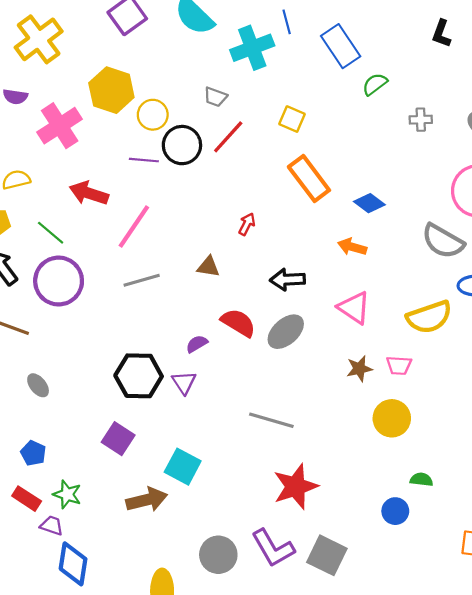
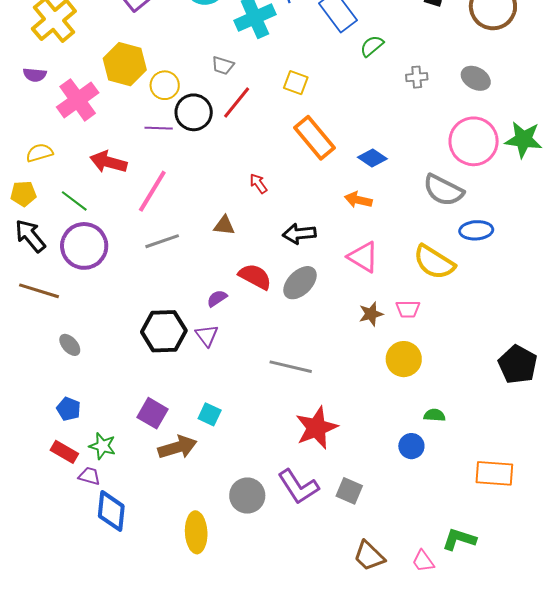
red arrow: (247, 224) -> (258, 184), turned -60
yellow semicircle: (429, 317) -> (434, 262), turned 54
purple square: (118, 439) -> (153, 413), moved
cyan square: (183, 467) -> (210, 414), size x0.7
gray square: (327, 555) -> (349, 491), size x0.7

